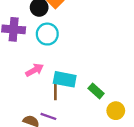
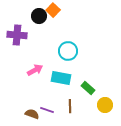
cyan circle: (47, 34) -> (68, 51), moved
brown line: (55, 92) -> (70, 106), moved

